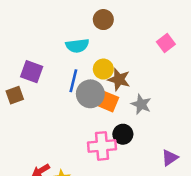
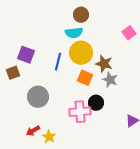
cyan semicircle: (77, 46) -> (74, 33), moved
yellow circle: (103, 69) -> (81, 53), size x1.5
brown star: (119, 79) -> (104, 64), moved
gray circle: (90, 94) -> (38, 97), moved

